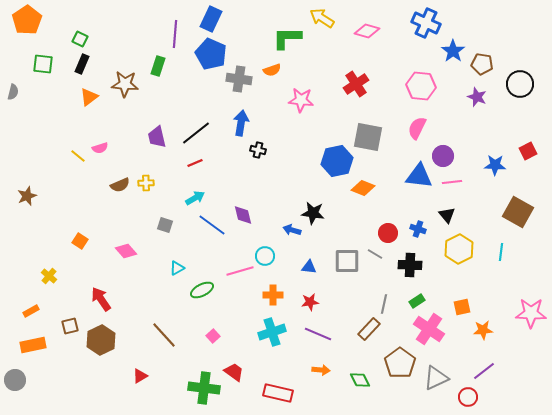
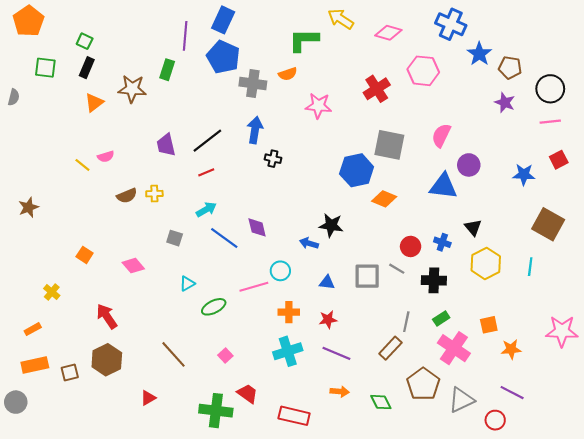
pink hexagon: (421, 86) -> (423, 71), moved
pink line: (452, 182) -> (550, 122), moved
brown square: (70, 326) -> (70, 372), moved
purple line: (484, 371) -> (512, 393), turned 65

